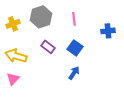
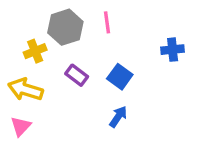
pink line: (74, 19) -> (107, 22), moved
yellow cross: (13, 24) -> (35, 51), moved

